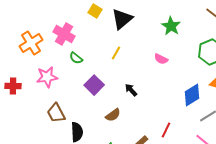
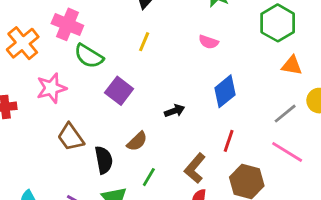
green semicircle: (76, 58) -> (89, 56), size x1.5
black arrow: (131, 90) -> (175, 111), moved, turned 120
blue diamond: (192, 95) -> (225, 91), moved
brown semicircle: (113, 115) -> (137, 141), moved

